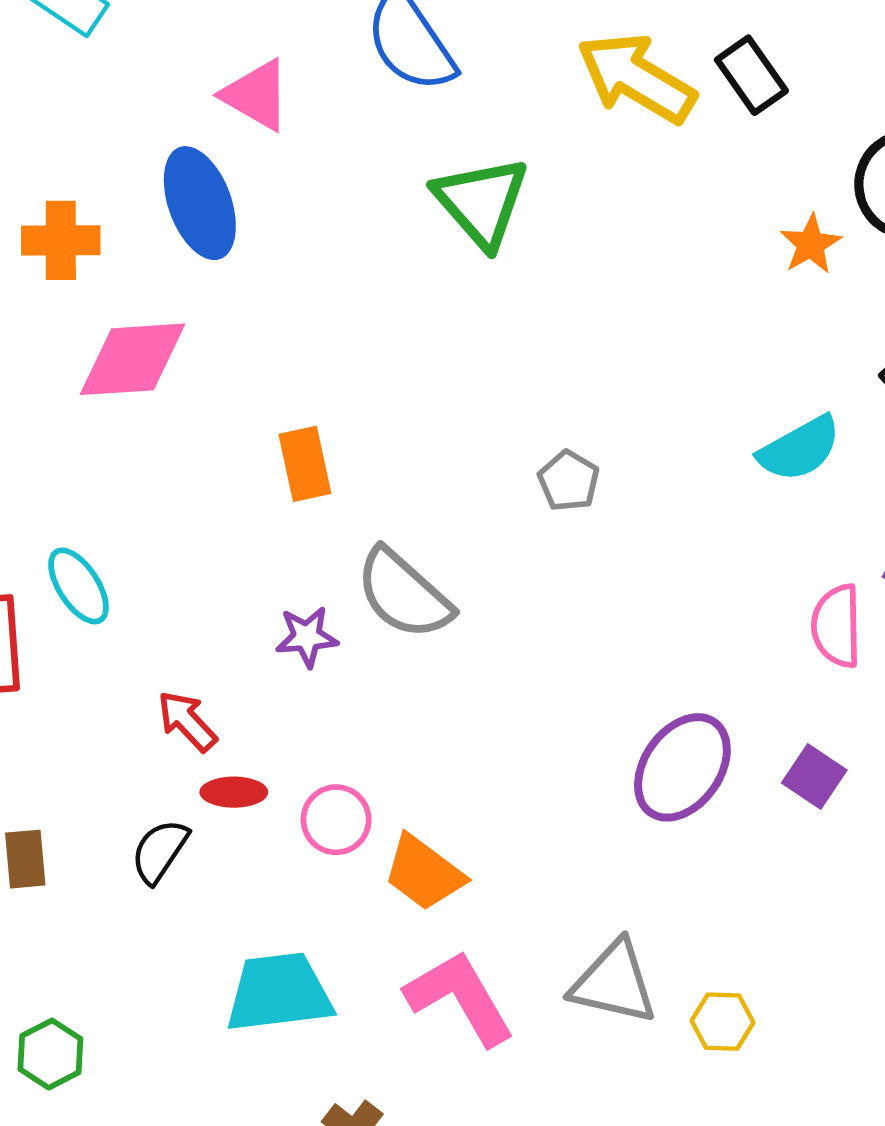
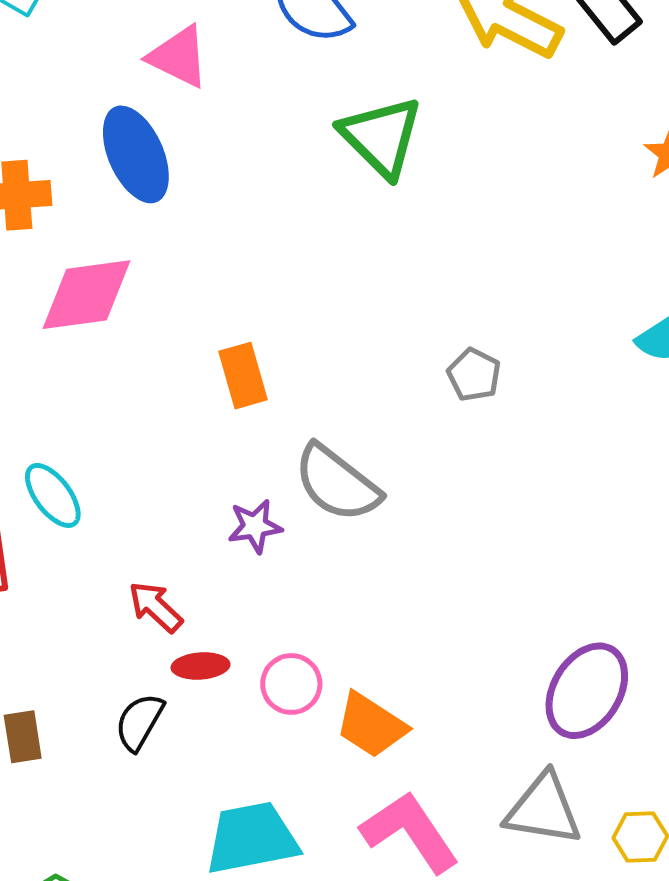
purple ellipse: (682, 767) -> (587, 691), moved

